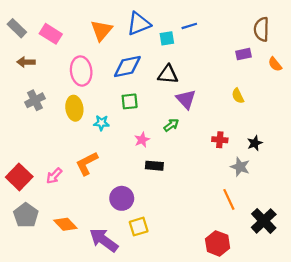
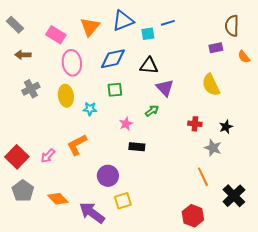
pink rectangle: (51, 34) -> (56, 35), moved
yellow semicircle: (238, 96) -> (211, 85), size x1.6

